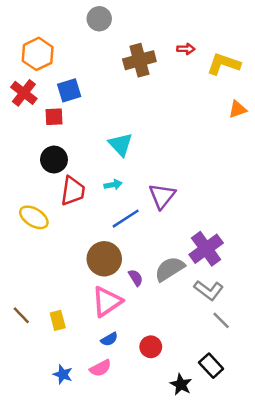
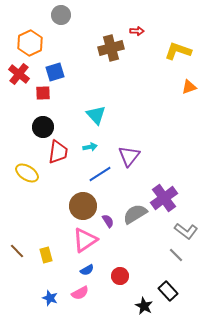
gray circle: (99, 19) -> (61, 15), moved
red arrow: (186, 49) -> (137, 31), moved
gray L-shape: (209, 290) -> (186, 231), moved

